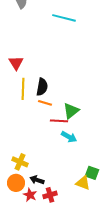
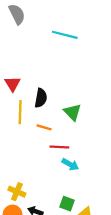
black semicircle: (42, 87) -> (41, 98), moved
green triangle: (71, 111) -> (72, 112), moved, turned -36
green square: (92, 173) -> (67, 204), moved

